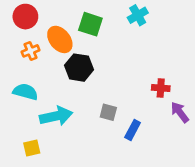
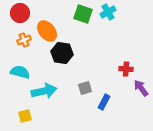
green square: (90, 24) -> (83, 14), moved
gray square: (108, 112) -> (85, 88), turned -32

